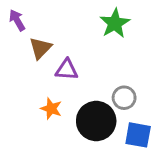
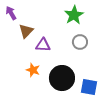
gray circle: (124, 98) -> (80, 42), moved

